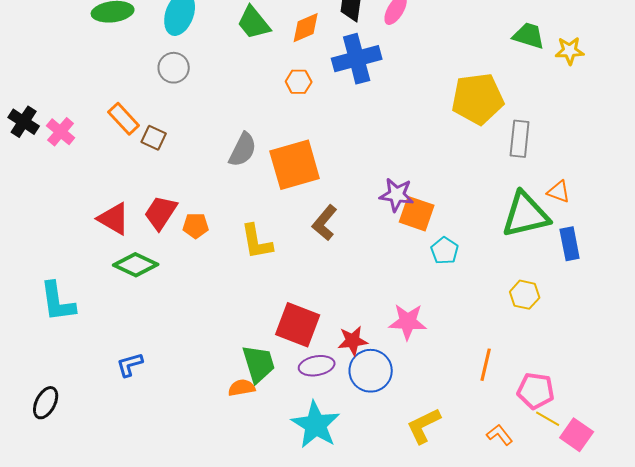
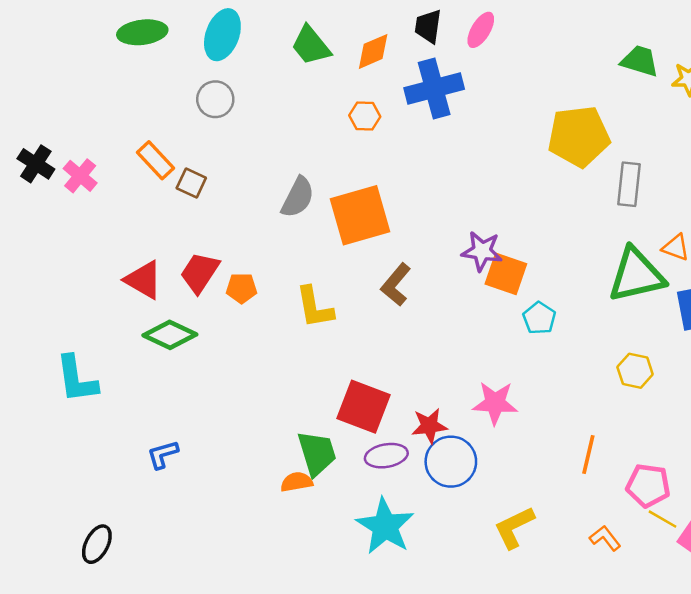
black ellipse: (46, 403) -> (97, 544), moved

